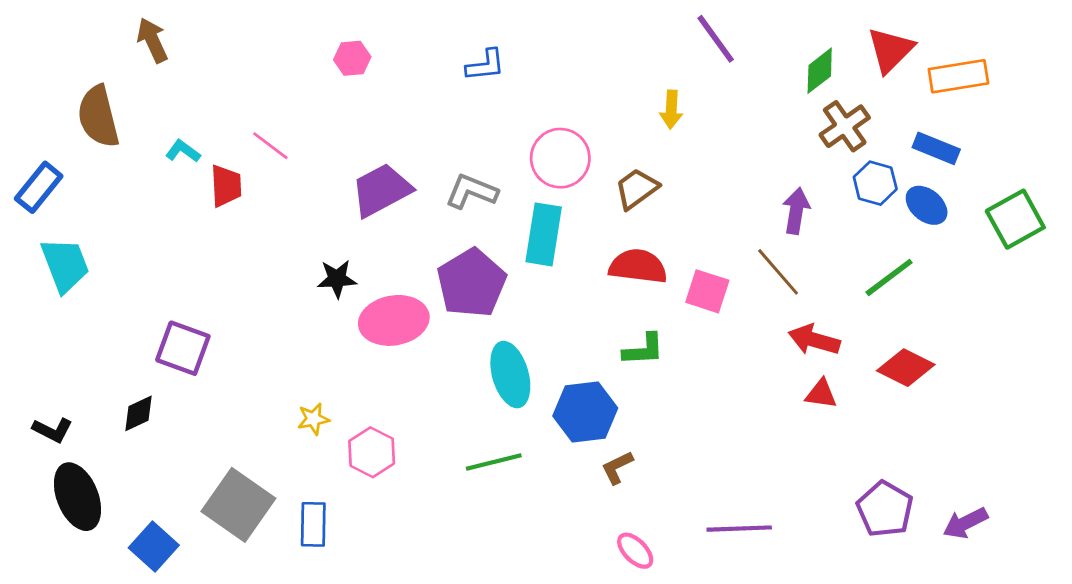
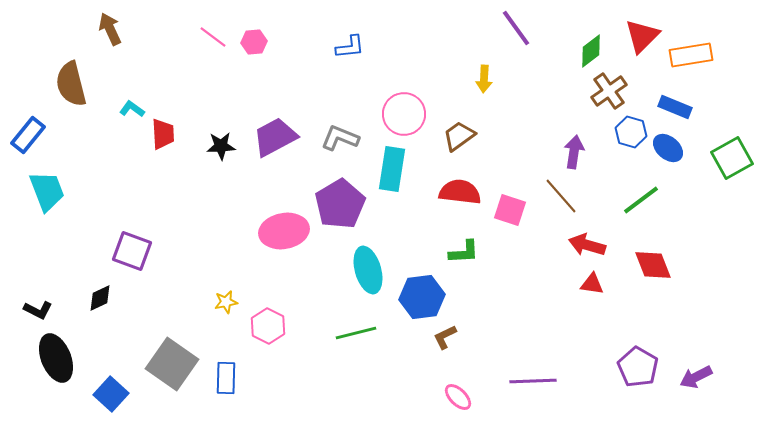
pink line: (270, 146) -> (213, 37), moved
black star: (337, 279) -> (221, 146), moved
red diamond: (906, 368) -> (653, 265), turned 42

